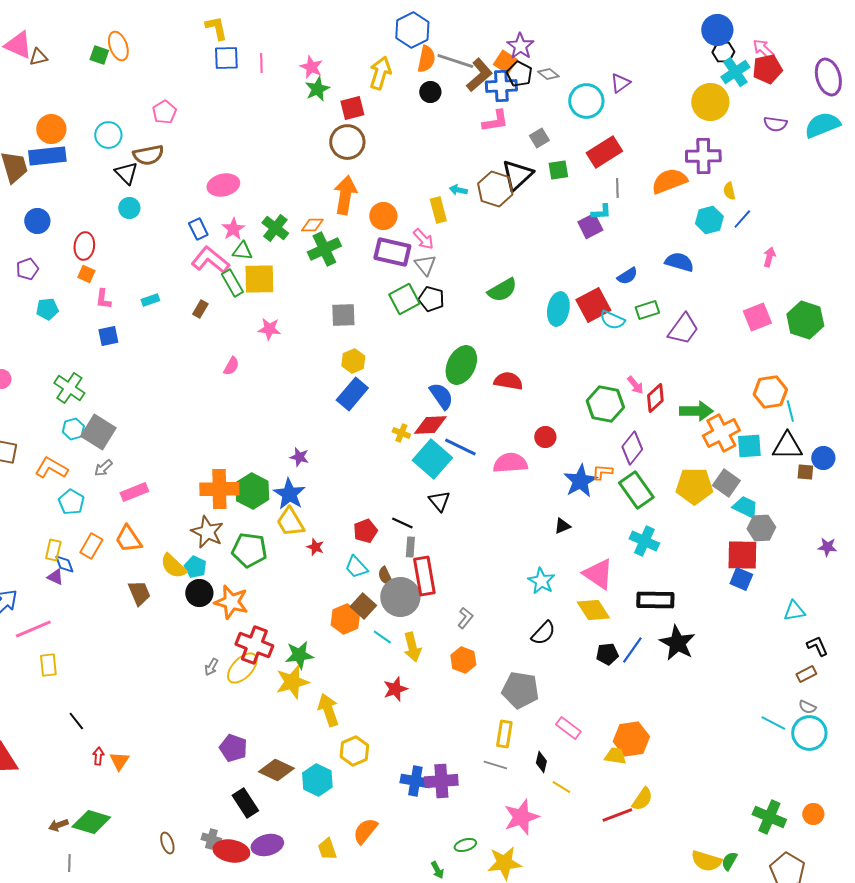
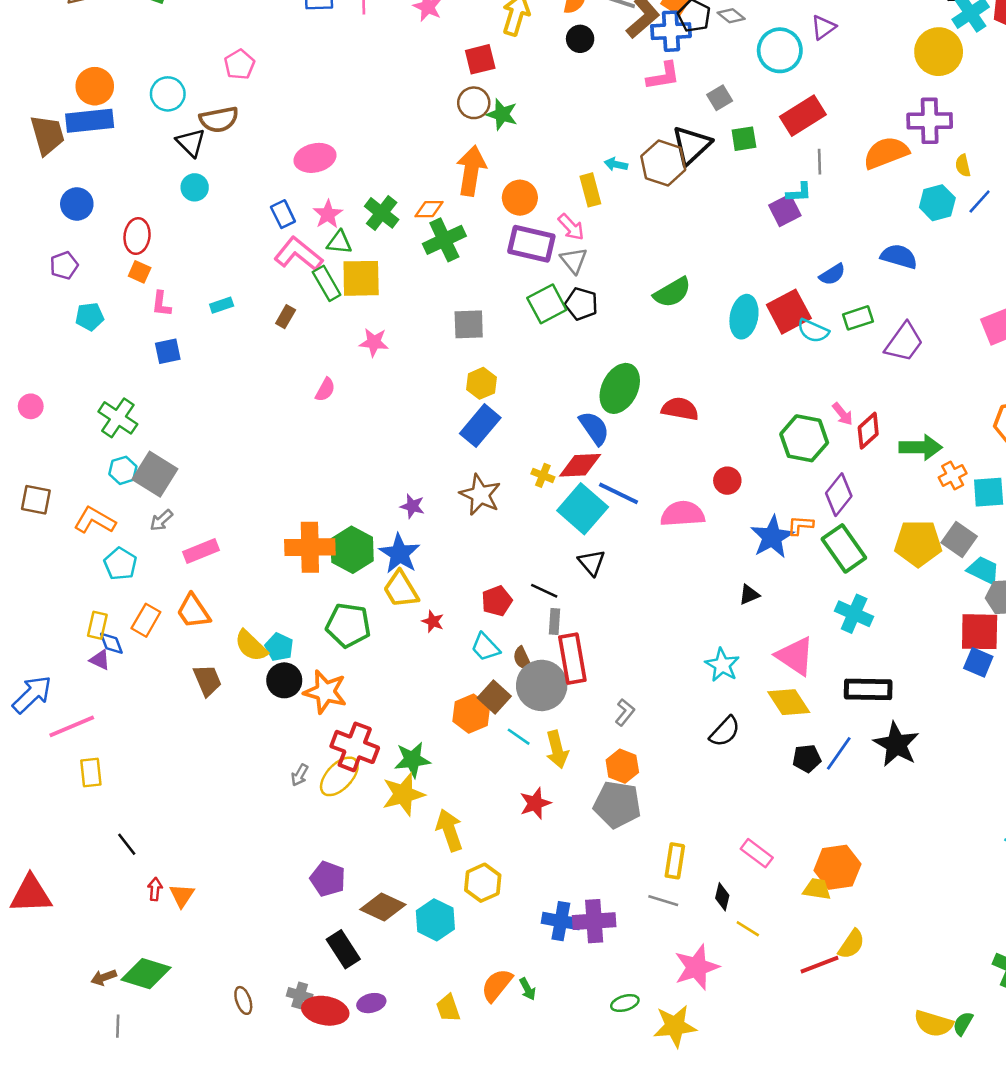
green star: (317, 89) -> (502, 114), moved, turned -30
brown circle: (347, 142) -> (474, 103), size x0.7
orange cross: (721, 433) -> (953, 475), size x0.6
brown star: (207, 532) -> (480, 495), moved
gray pentagon: (520, 690) -> (617, 805), moved
purple ellipse: (267, 845) -> (371, 1003), size x0.7
green arrow: (437, 870) -> (528, 989), moved

